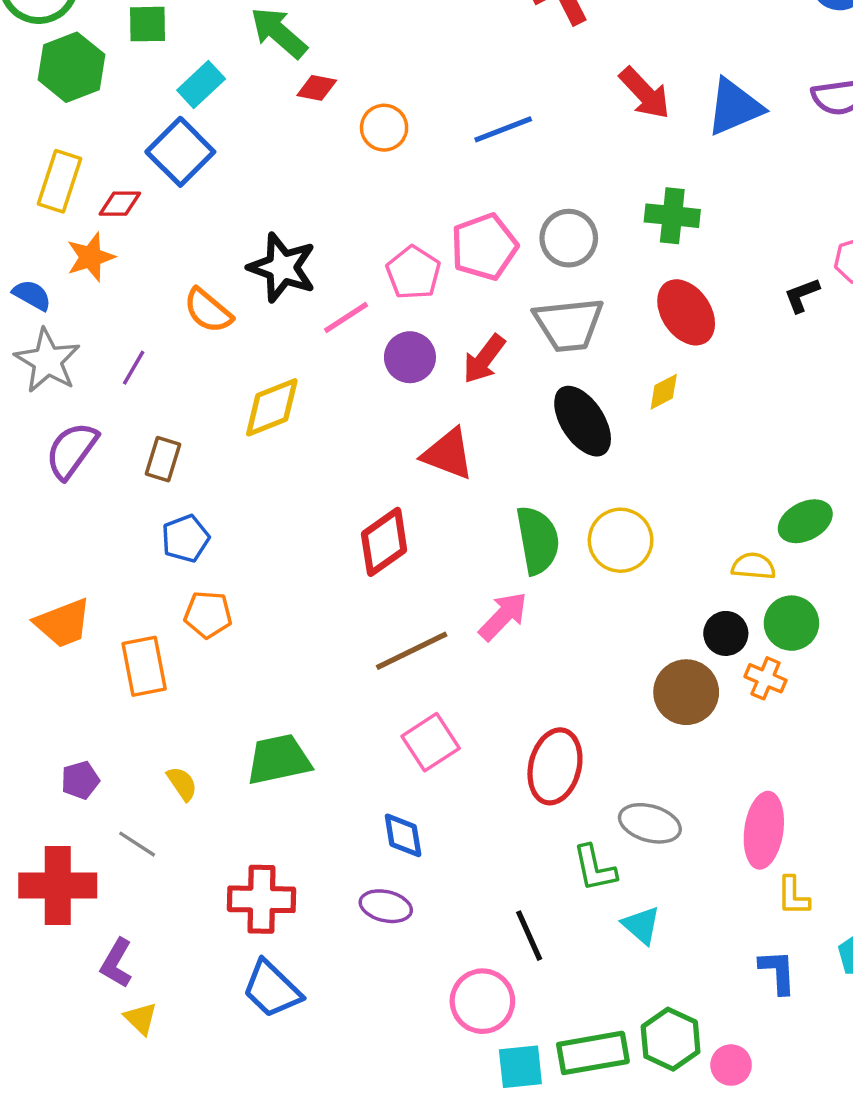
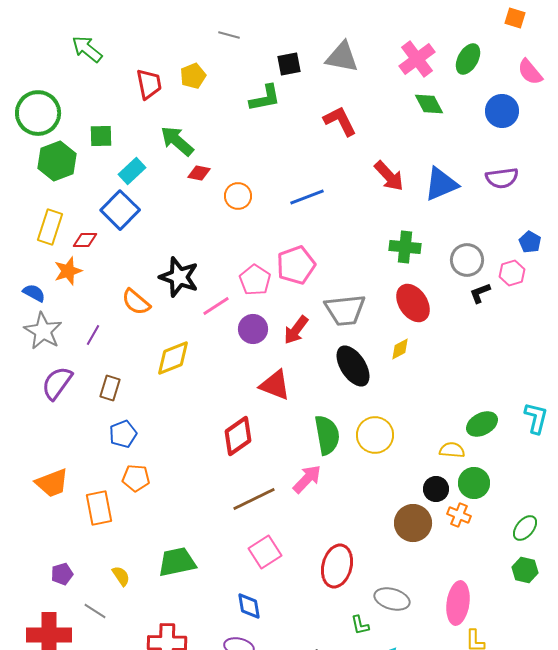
gray circle: (569, 238) -> (467, 260), moved
green L-shape: (595, 868) -> (360, 625), size x0.7

